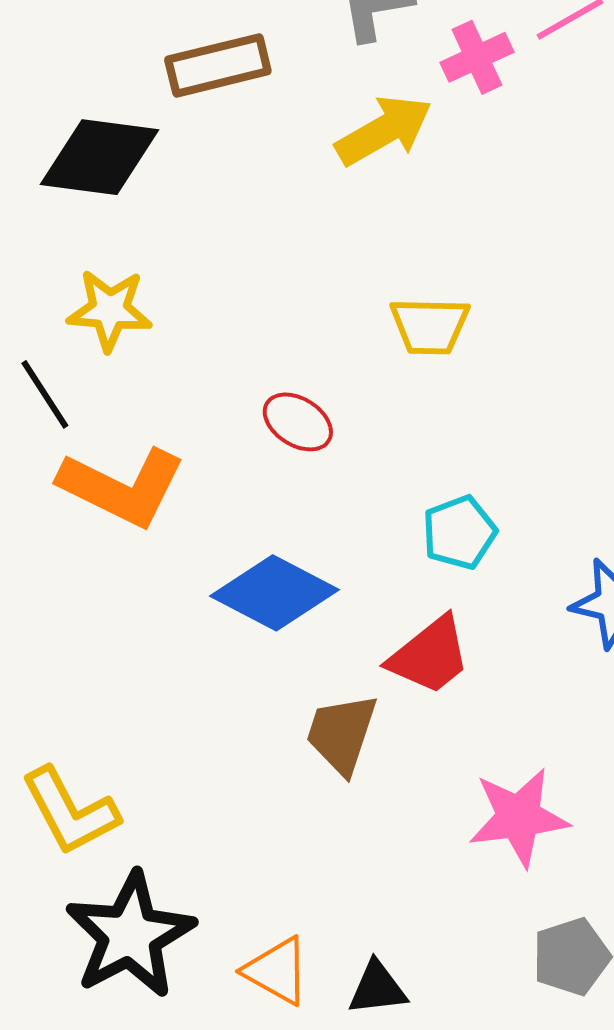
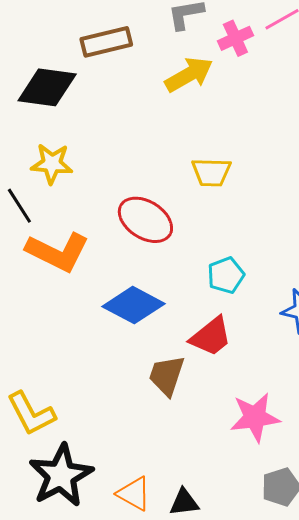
red ellipse: (298, 422) -> (145, 220), size x1.6

